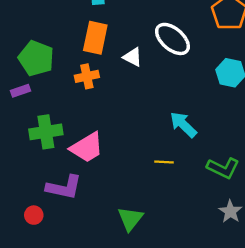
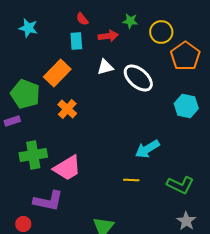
orange rectangle: (95, 38) -> (57, 73), moved, turned 32
white triangle: (133, 57) -> (105, 67), moved, turned -42
orange cross: (87, 76) -> (67, 109), turned -36
cyan arrow: (183, 125) -> (147, 149), turned -75

